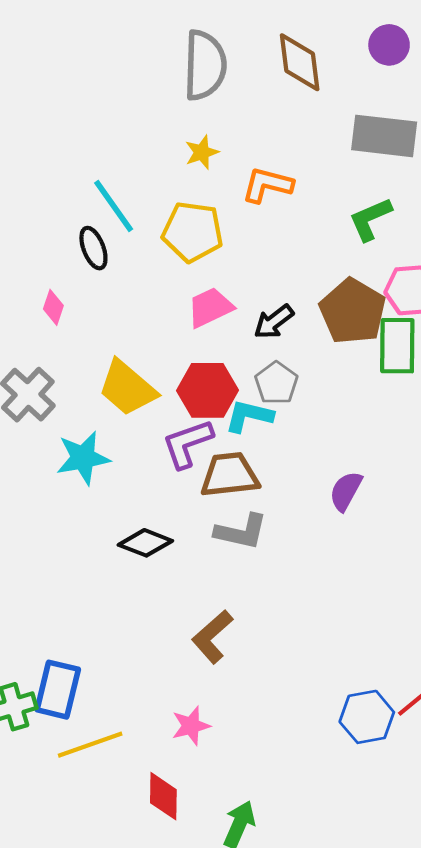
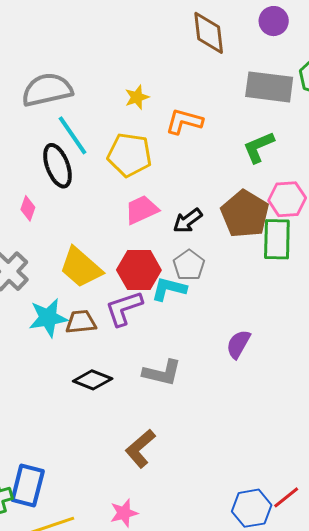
gray semicircle: (205, 65) -> (47, 90), moved, turned -105
black ellipse: (93, 248) -> (58, 166), size x1.4
brown trapezoid: (230, 475) -> (81, 322), moved, size x0.7

